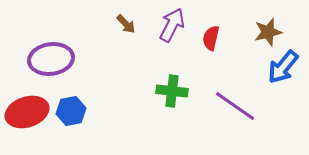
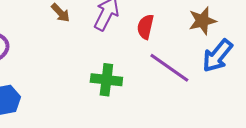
purple line: (235, 106) -> (169, 68), moved

